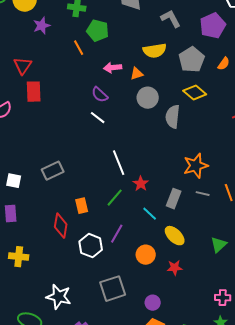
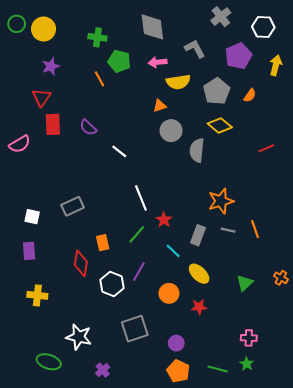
purple star: (42, 26) -> (51, 66), moved
pink arrow: (113, 68) -> (158, 62), moved
purple semicircle: (100, 95) -> (88, 128), moved

